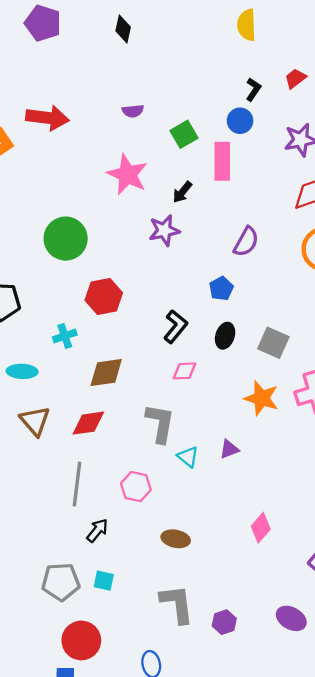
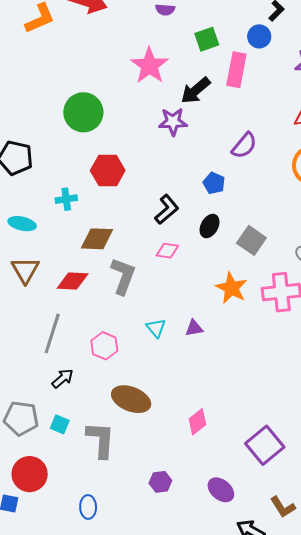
black arrow: (182, 192) -> (196, 90), size x1.5
blue pentagon: (221, 289) -> (214, 183), turned -30
gray L-shape: (160, 423) -> (123, 276), moved
pink diamond: (261, 528) -> (197, 422), moved
brown ellipse: (176, 539) -> (131, 399), size x1.5
gray L-shape: (177, 604) -> (101, 440), moved

